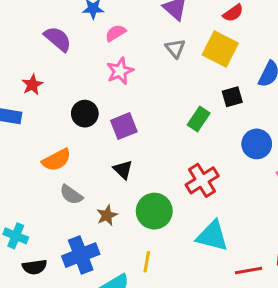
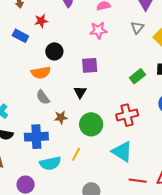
black circle: (85, 114) -> (54, 51), moved

